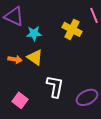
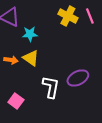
yellow cross: (72, 29) -> (68, 16), moved
purple ellipse: (87, 97) -> (78, 78), moved

